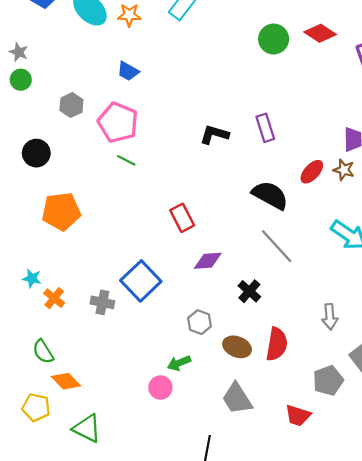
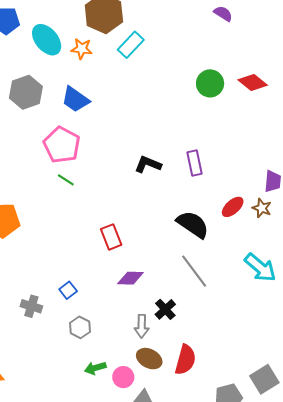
blue trapezoid: (128, 71) -> (75, 99), size x1.4
gray hexagon: (71, 105) -> (26, 92), moved, size x1.5
blue square: (141, 281) -> (68, 290), size x0.5
gray arrow: (330, 317) -> (142, 326), moved
gray hexagon: (200, 322) -> (80, 327), moved
pink circle: (160, 388) -> (123, 377), moved

